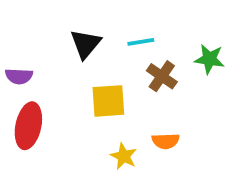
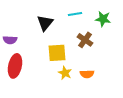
cyan line: (141, 42) -> (75, 14), moved
green star: (209, 59) -> (103, 19), moved
yellow star: (124, 156) -> (65, 73), moved

